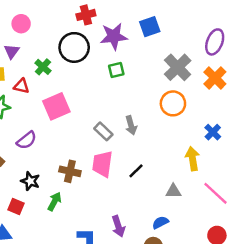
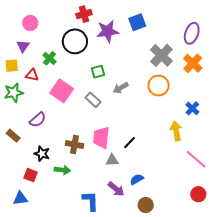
green square: (116, 70) -> (98, 72), moved
pink square: (56, 106) -> (62, 91), turned -30
gray arrow: (131, 125) -> (121, 88), moved, turned 77
gray rectangle: (103, 131) -> (93, 100), moved
gray triangle: (173, 191) -> (112, 160), moved
green arrow: (54, 201) -> (62, 170), turned 70
blue semicircle: (160, 222) -> (137, 179), moved
purple arrow: (118, 226) -> (116, 189), turned -30

